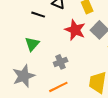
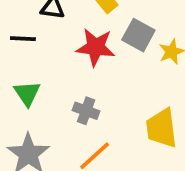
gray cross: (61, 62) -> (86, 111), turned -32

